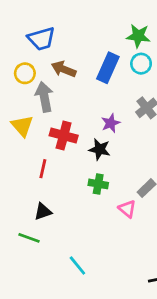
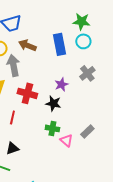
blue rectangle: (108, 68) -> (59, 44), turned -35
pink triangle: (127, 209) -> (66, 140), moved

